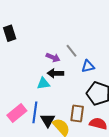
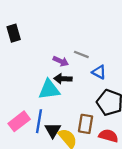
gray line: (71, 51) -> (81, 54), turned -32
blue triangle: (88, 66) -> (99, 72), turned 40
cyan triangle: (43, 83) -> (49, 90), size x1.5

